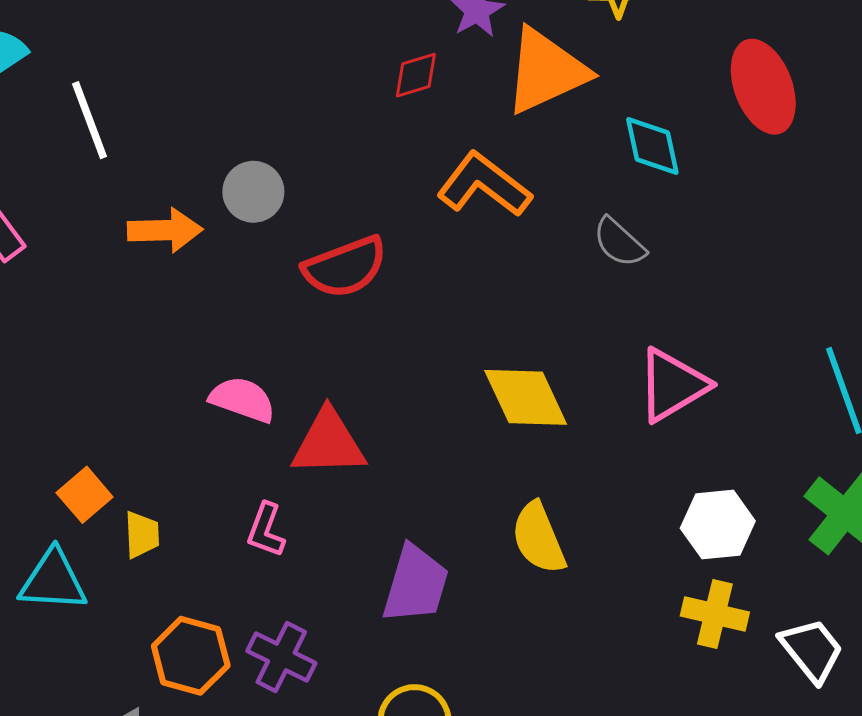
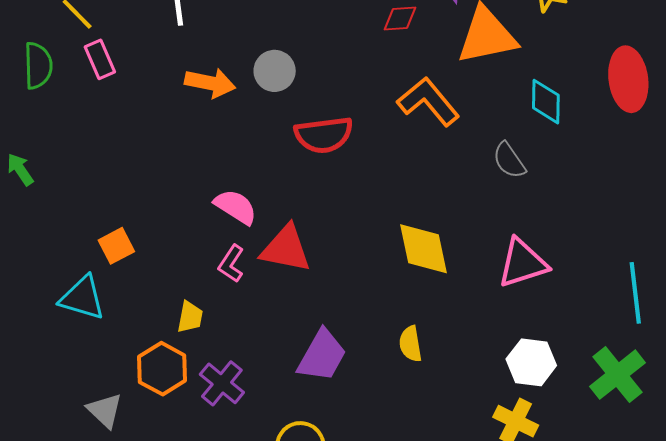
pink L-shape: (266, 530) -> (231, 264), moved
yellow trapezoid: (142, 535) -> (190, 317), moved
yellow semicircle: (539, 538) -> (410, 344), size x0.7

